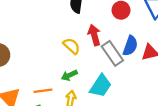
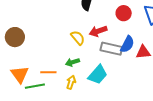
red arrow: (94, 35) -> (98, 31), turned -102
gray rectangle: (112, 53) -> (111, 49), turned -50

